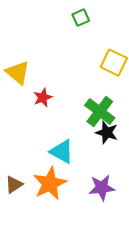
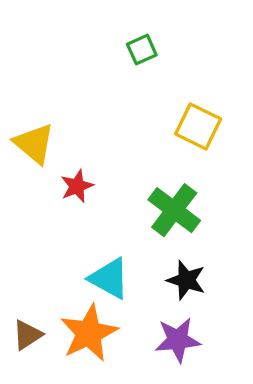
black star: (107, 133) -> (186, 280), moved

